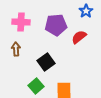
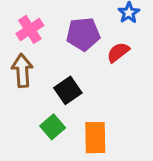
pink cross: (21, 22) -> (30, 29), turned -36
brown arrow: (16, 49) -> (22, 71), size x1.5

